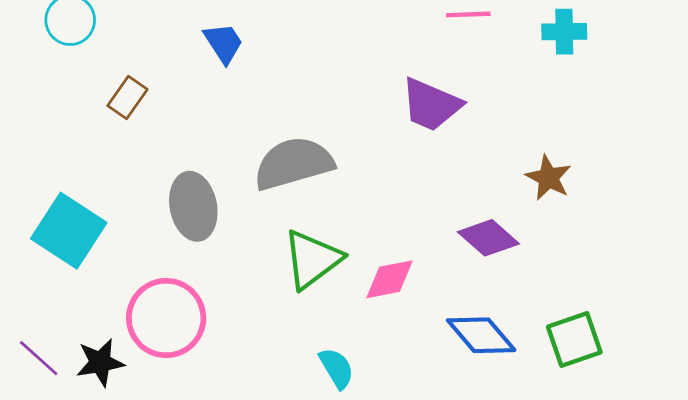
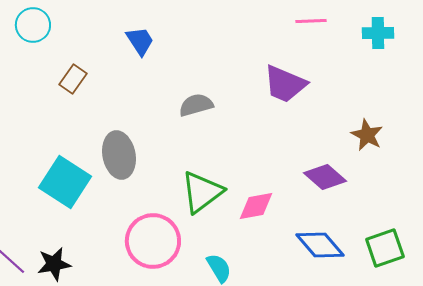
gray semicircle: (294, 163) -> (196, 105), moved, size x0.6
cyan square: (69, 231) -> (65, 182), moved
pink circle: (166, 318) -> (153, 241), moved

